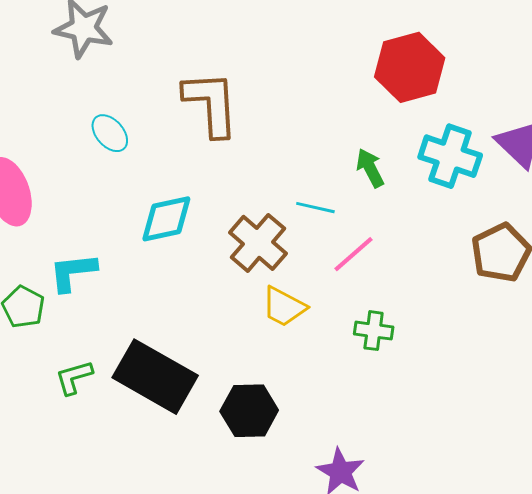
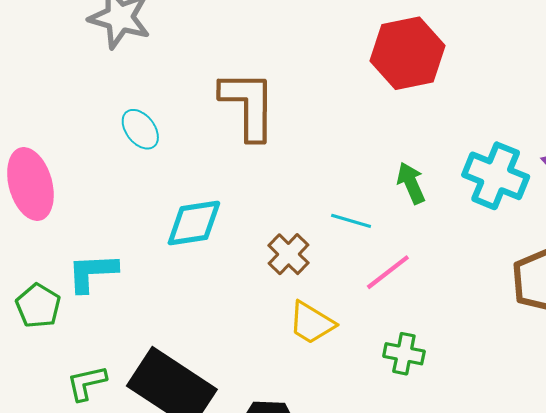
red hexagon: (410, 67) -> (407, 53), moved
brown cross: (258, 243) -> (288, 254), size x0.7

